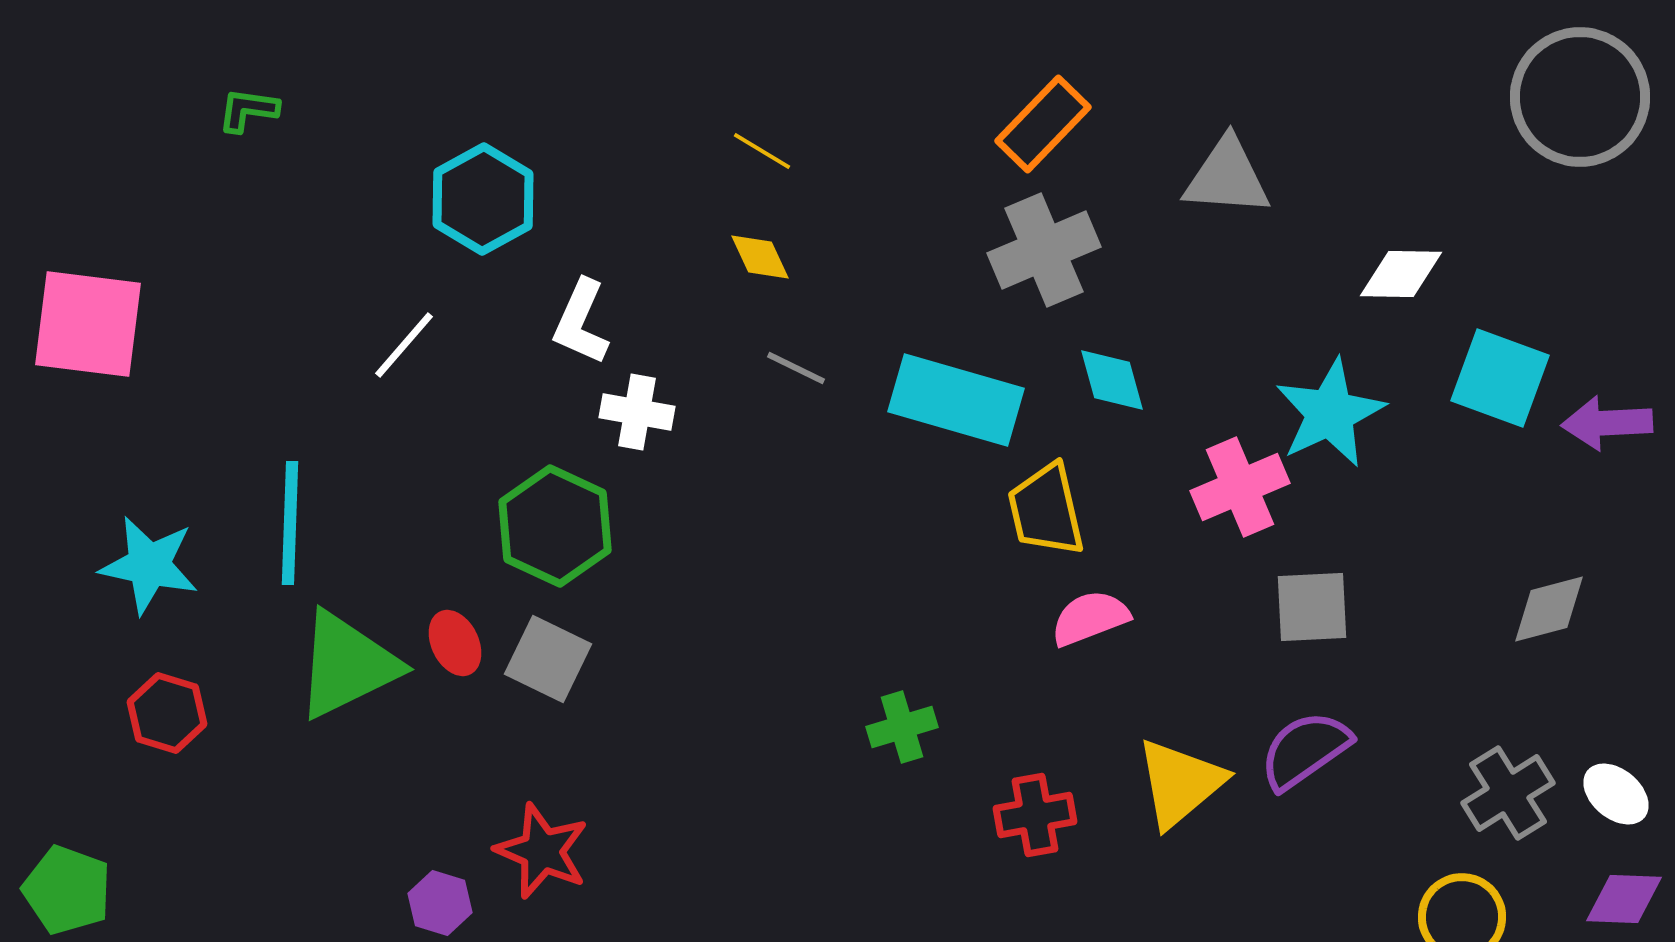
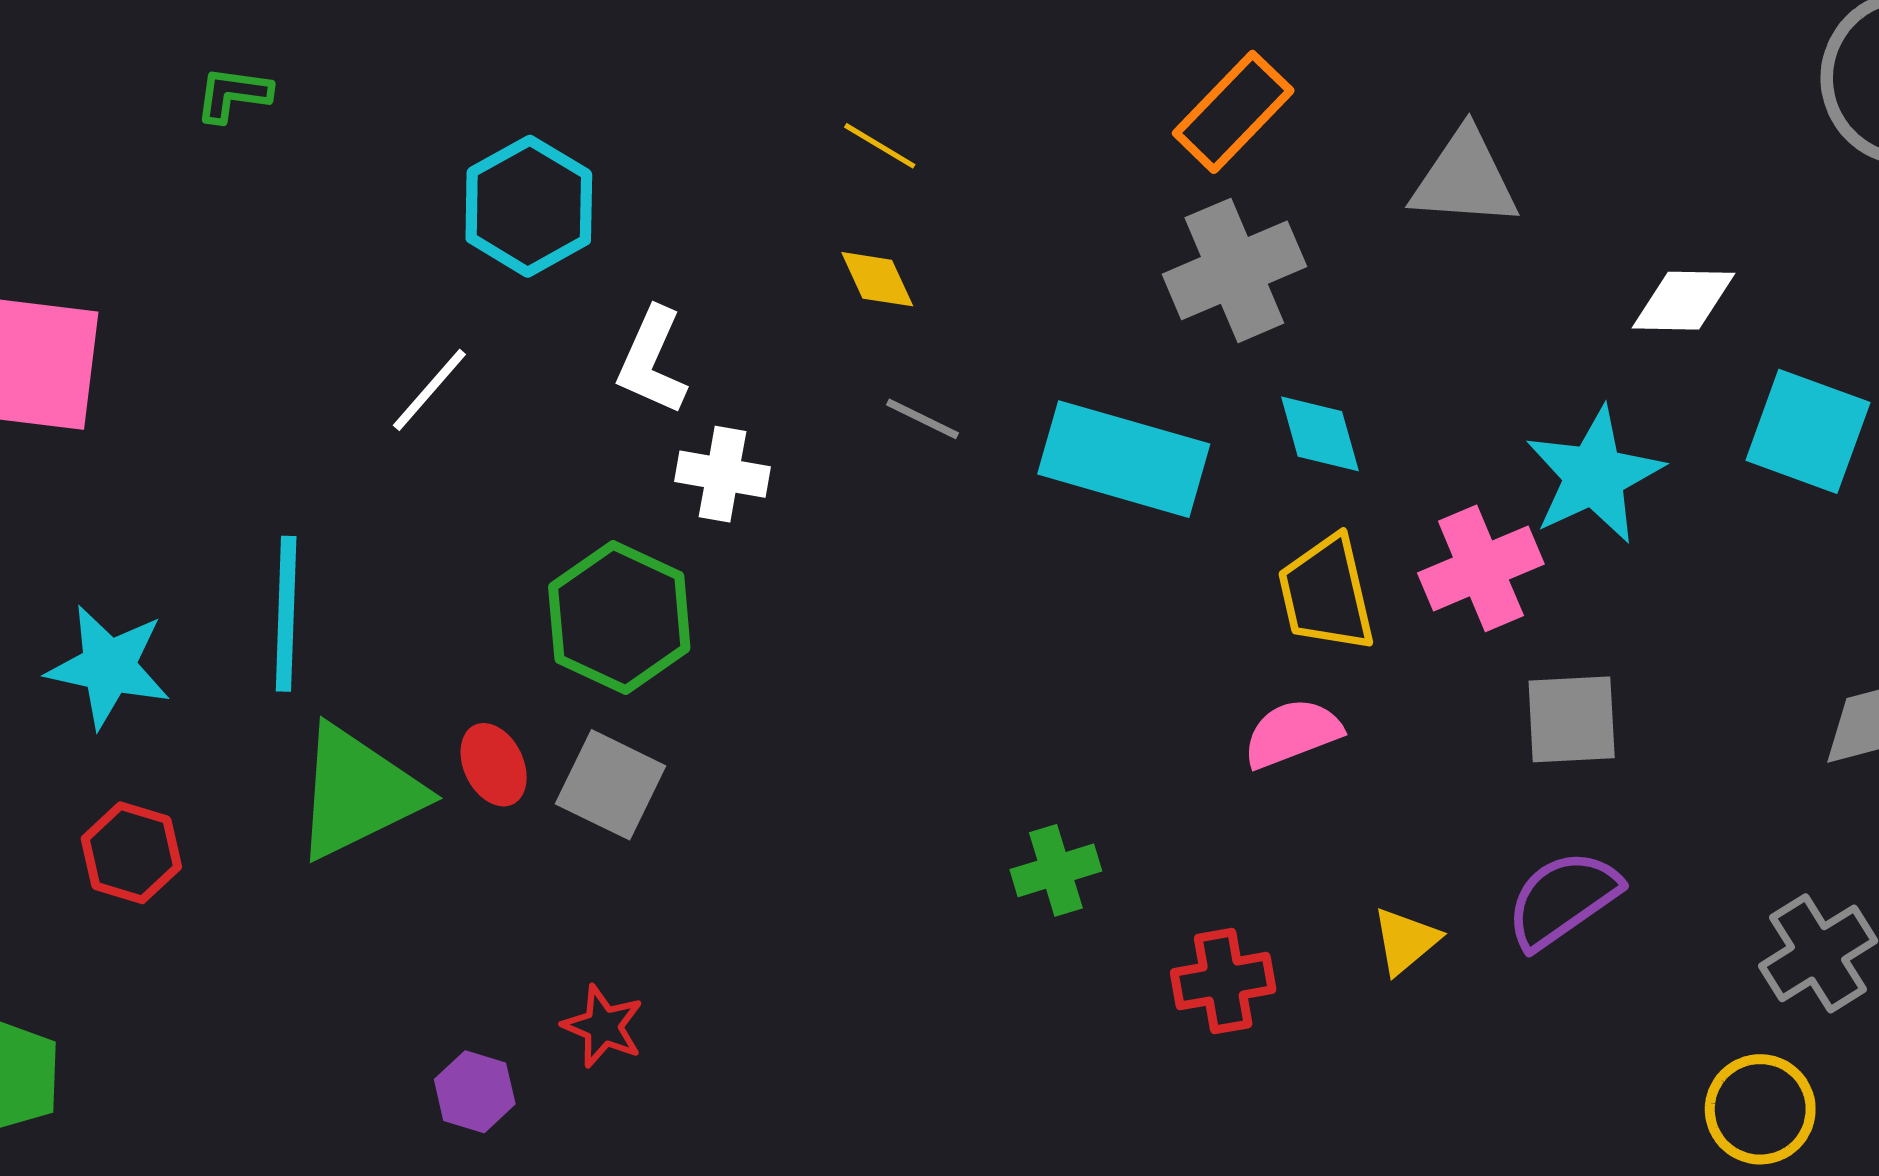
yellow trapezoid: (1046, 510) -> (1326, 594), moved
yellow triangle: (1180, 783) -> (1405, 941), size x0.6
red star: (542, 851) -> (603, 1026), size x0.7

